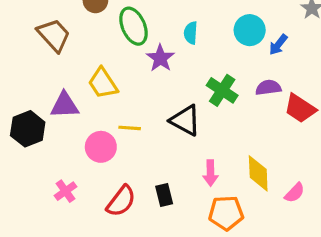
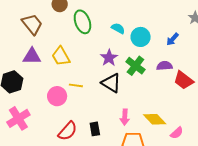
cyan circle: (250, 30) -> (141, 37), moved
cyan semicircle: (191, 33) -> (118, 28), turned 112
purple star: (160, 58) -> (109, 58), moved
purple triangle: (65, 105) -> (32, 56), moved
yellow diamond: (258, 173) -> (155, 119), turned -45
pink cross: (65, 191) -> (18, 118), moved, size x1.6

